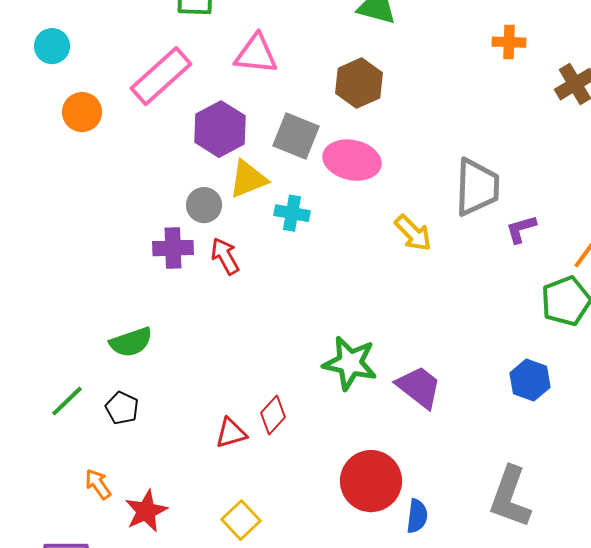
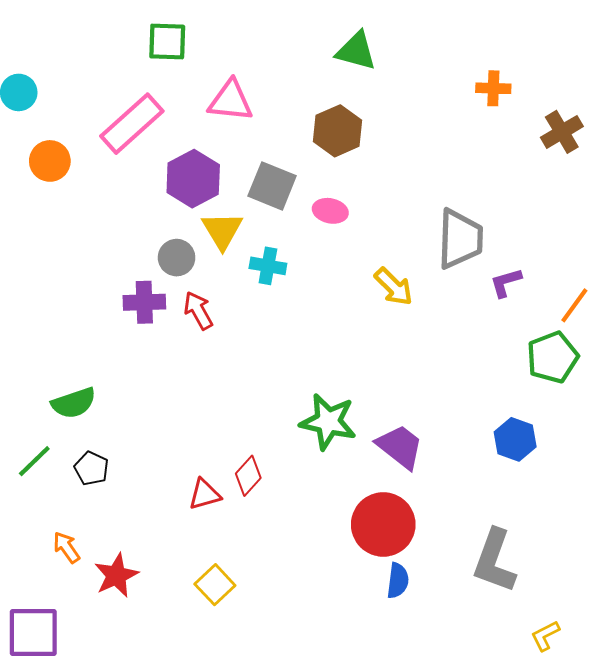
pink ellipse: (352, 160) -> (330, 211), size x0.6
yellow triangle: (248, 179) -> (222, 231), turned -39
green semicircle: (131, 342) -> (74, 403), moved
red circle: (371, 481) -> (383, 524), moved

